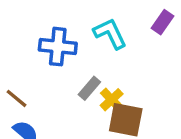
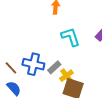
blue cross: (58, 47) -> (33, 64), moved

